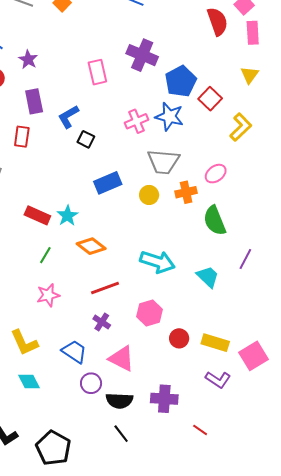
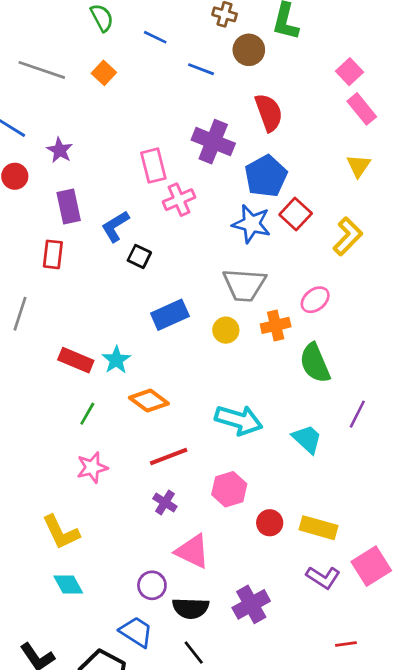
red semicircle: (217, 22) -> (269, 112), moved
pink rectangle: (253, 33) -> (362, 109), turned -35
red square: (210, 99) -> (296, 214), moved
pink cross: (137, 121) -> (179, 200), moved
blue trapezoid: (74, 352) -> (136, 632), moved
pink square: (253, 356) -> (371, 566), moved
purple cross: (164, 399) -> (251, 604), turned -32
red line: (200, 430) -> (346, 644), moved, turned -42

